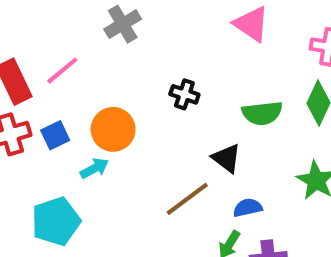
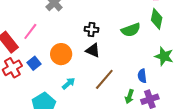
black triangle: (226, 158) -> (93, 50), moved
cyan arrow: (94, 168) -> (69, 83), moved
blue semicircle: (248, 208) -> (142, 76), moved, turned -72

